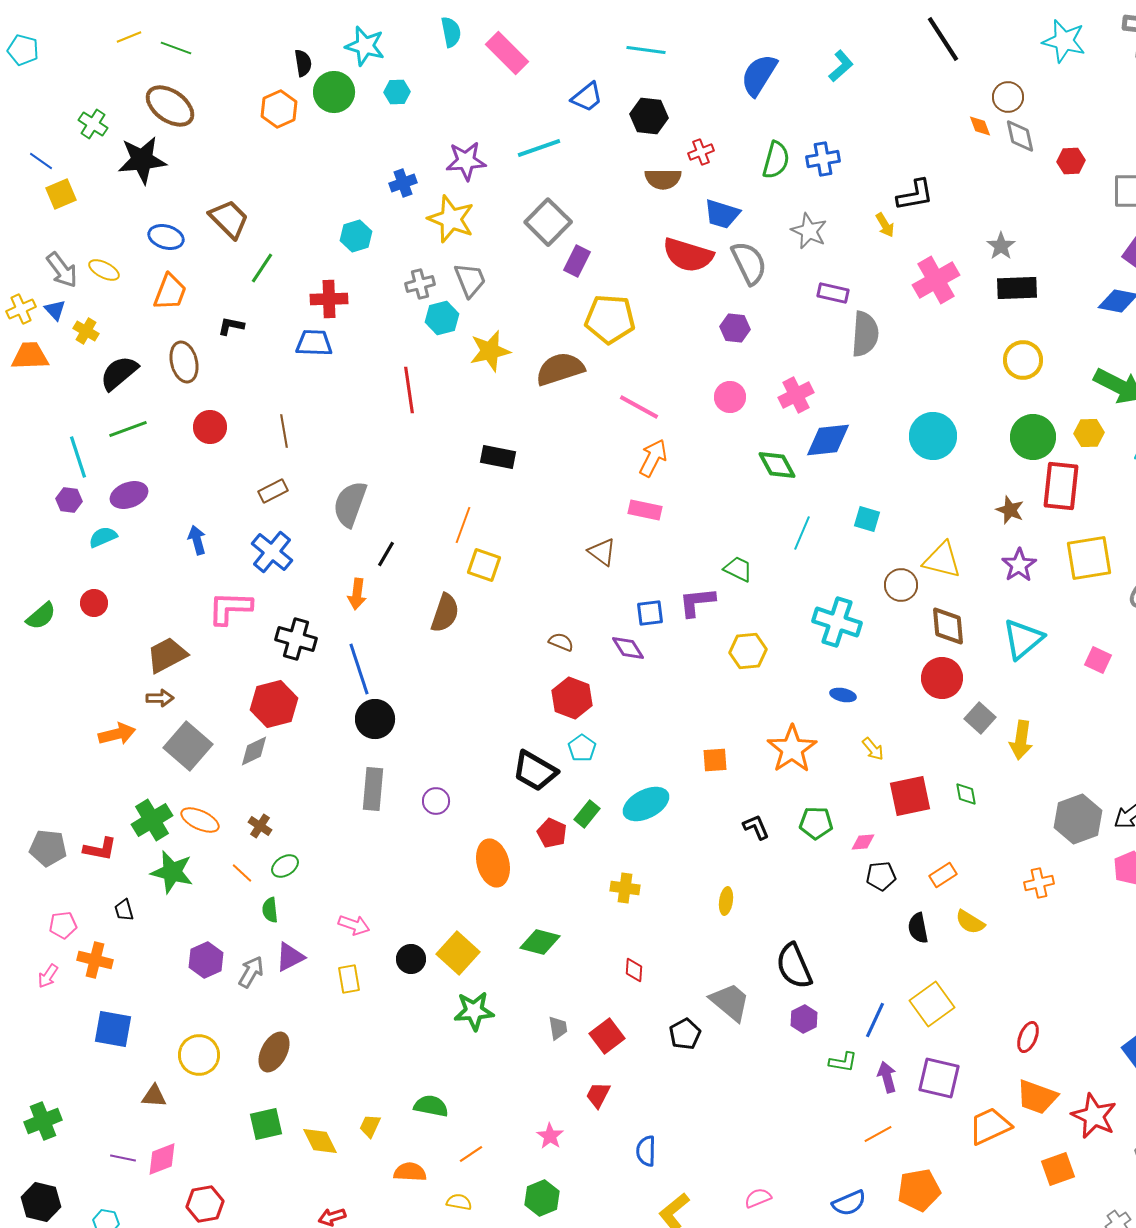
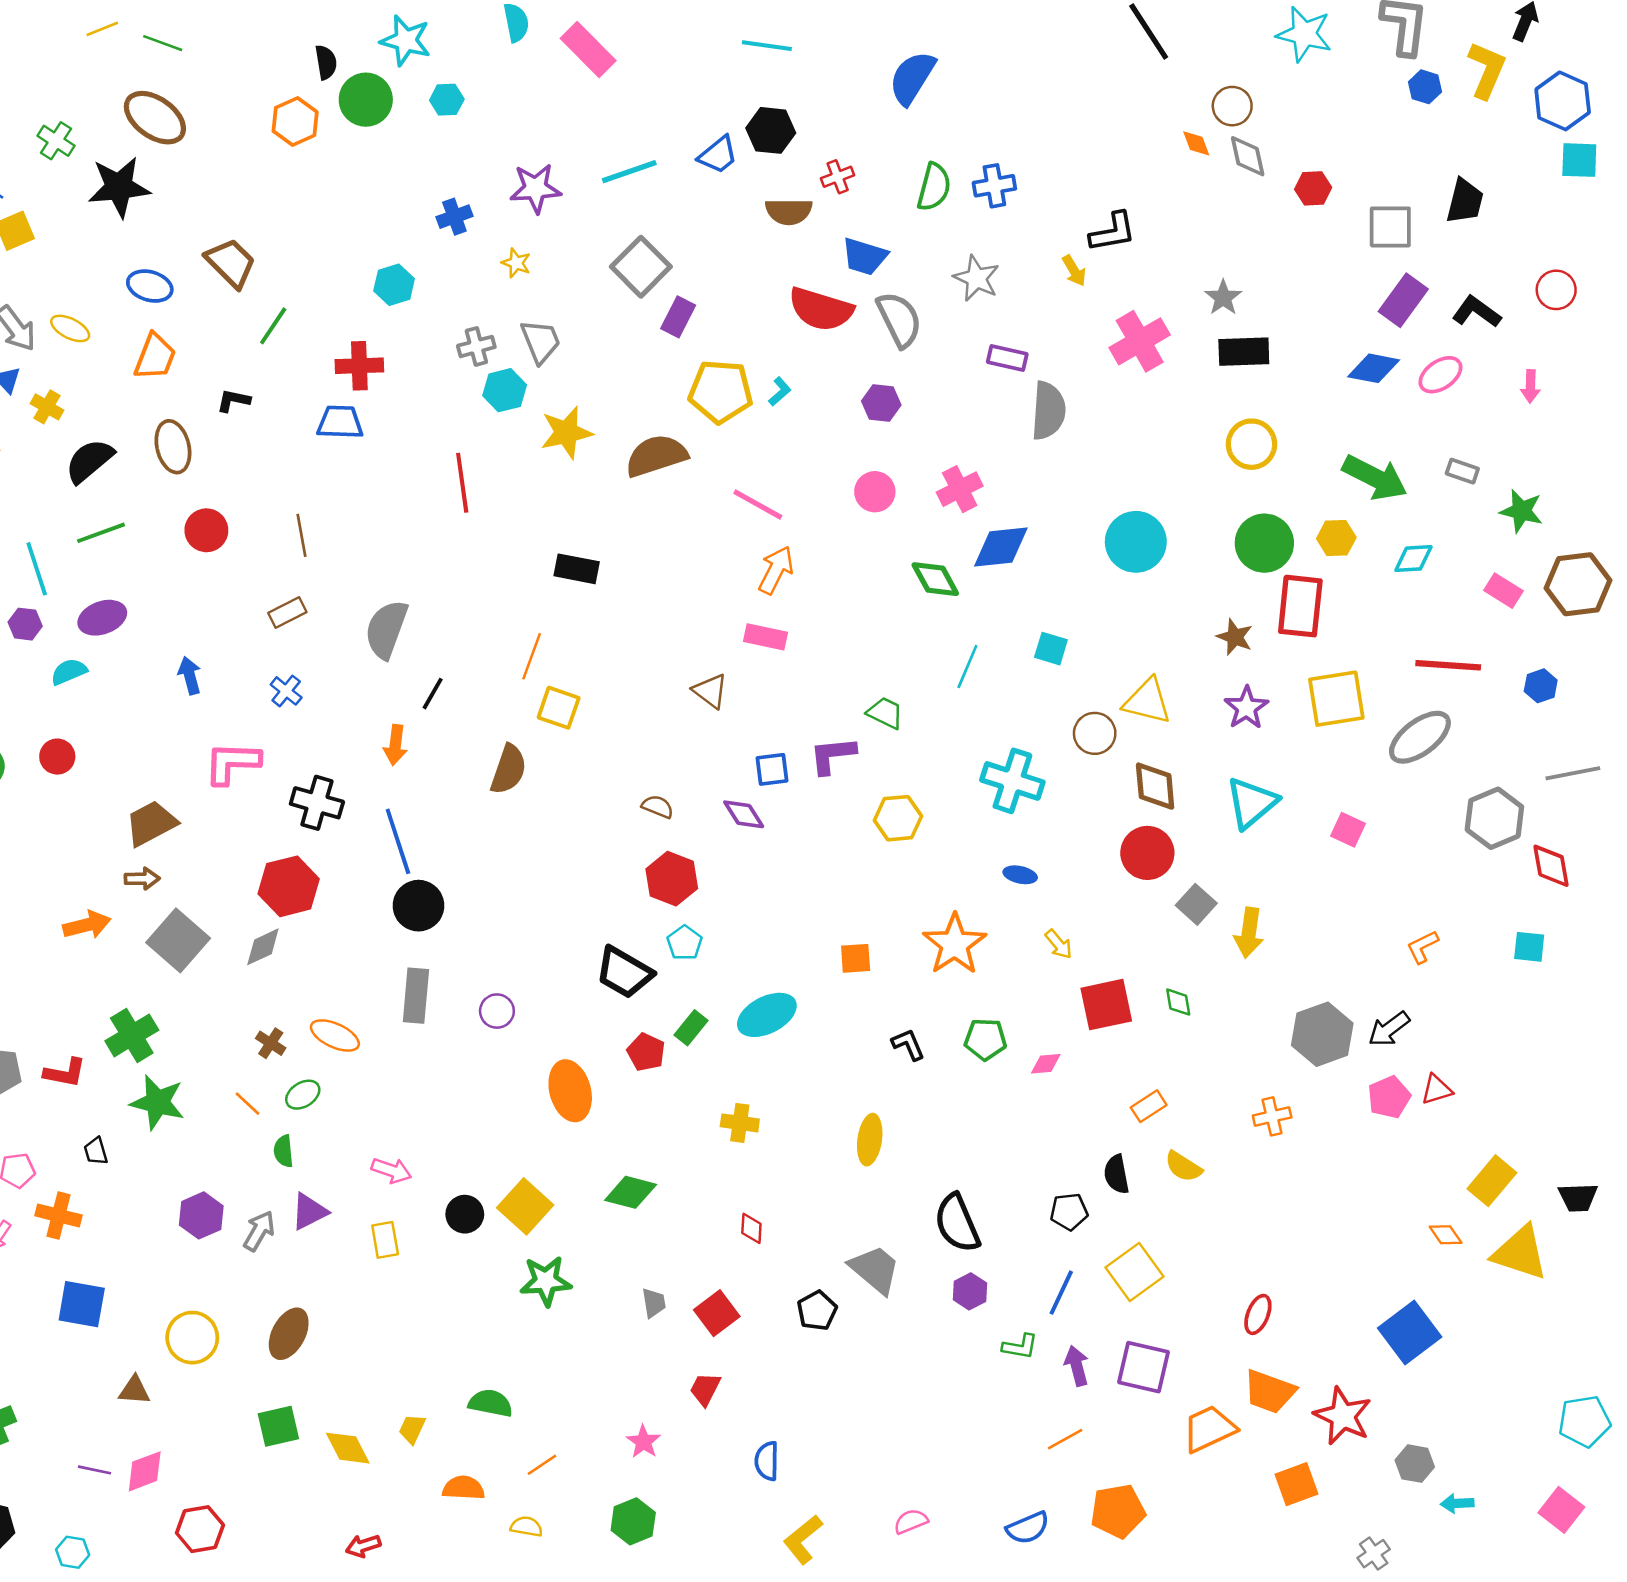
cyan L-shape: (841, 66) -> (780, 391), moved, size x0.7
blue trapezoid: (587, 97) -> (718, 155), moved
yellow star: (451, 219) -> (516, 263), size x0.5
blue cross: (272, 552) -> (286, 691), size x0.6
orange ellipse: (200, 820) -> (335, 1035), moved
black pentagon: (881, 876) -> (1069, 1212), moved
yellow ellipse: (726, 901) -> (870, 1140), size x1.4

